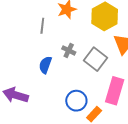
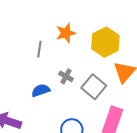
blue semicircle: (45, 65) -> (41, 90), turned 48

